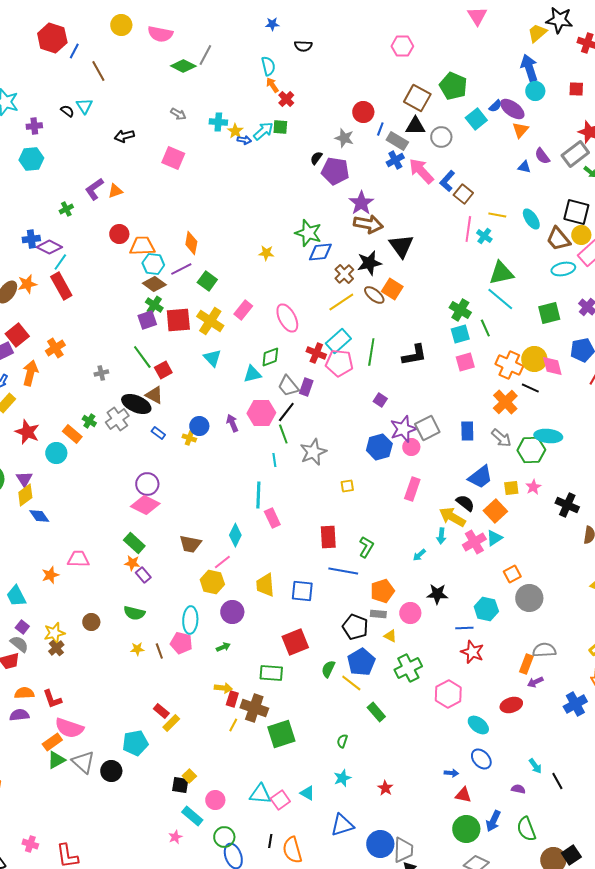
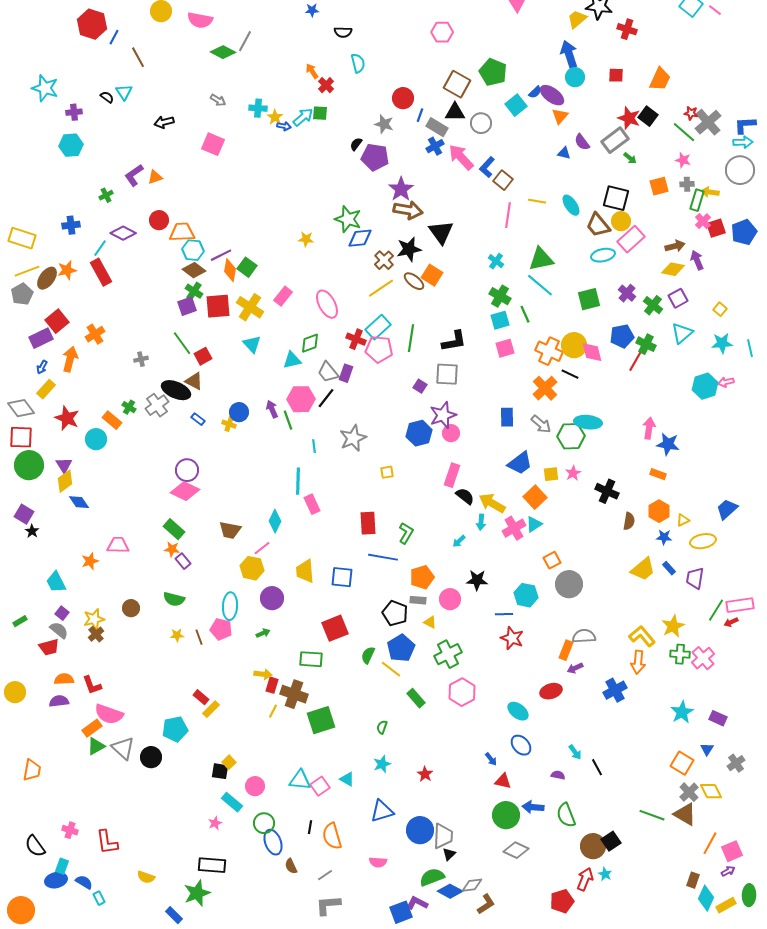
cyan semicircle: (268, 66) -> (358, 63), moved
cyan cross: (484, 236) -> (496, 261), moved
orange diamond: (191, 243) -> (230, 270), moved
purple diamond: (49, 247) -> (123, 233), moved
gray square: (427, 428) -> (447, 374), moved, turned 30
green line: (283, 434) -> (288, 420), moved
black semicircle: (465, 503) -> (465, 496), moved
pink hexagon: (448, 694) -> (462, 692), moved
blue arrow: (451, 773) -> (491, 759), turned 48
blue arrow: (493, 821) -> (533, 807), turned 70

